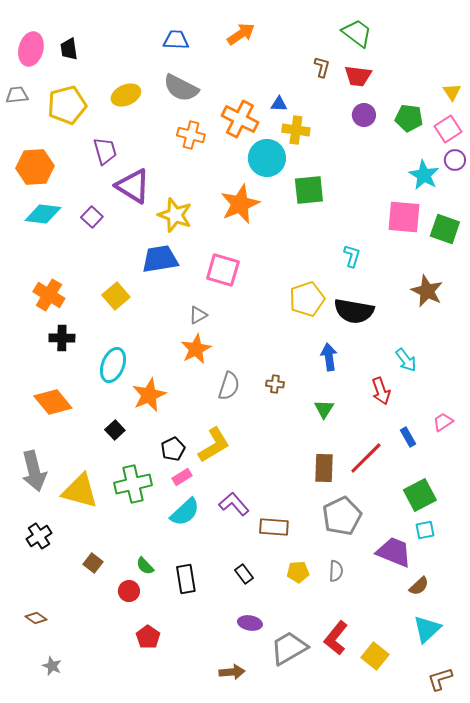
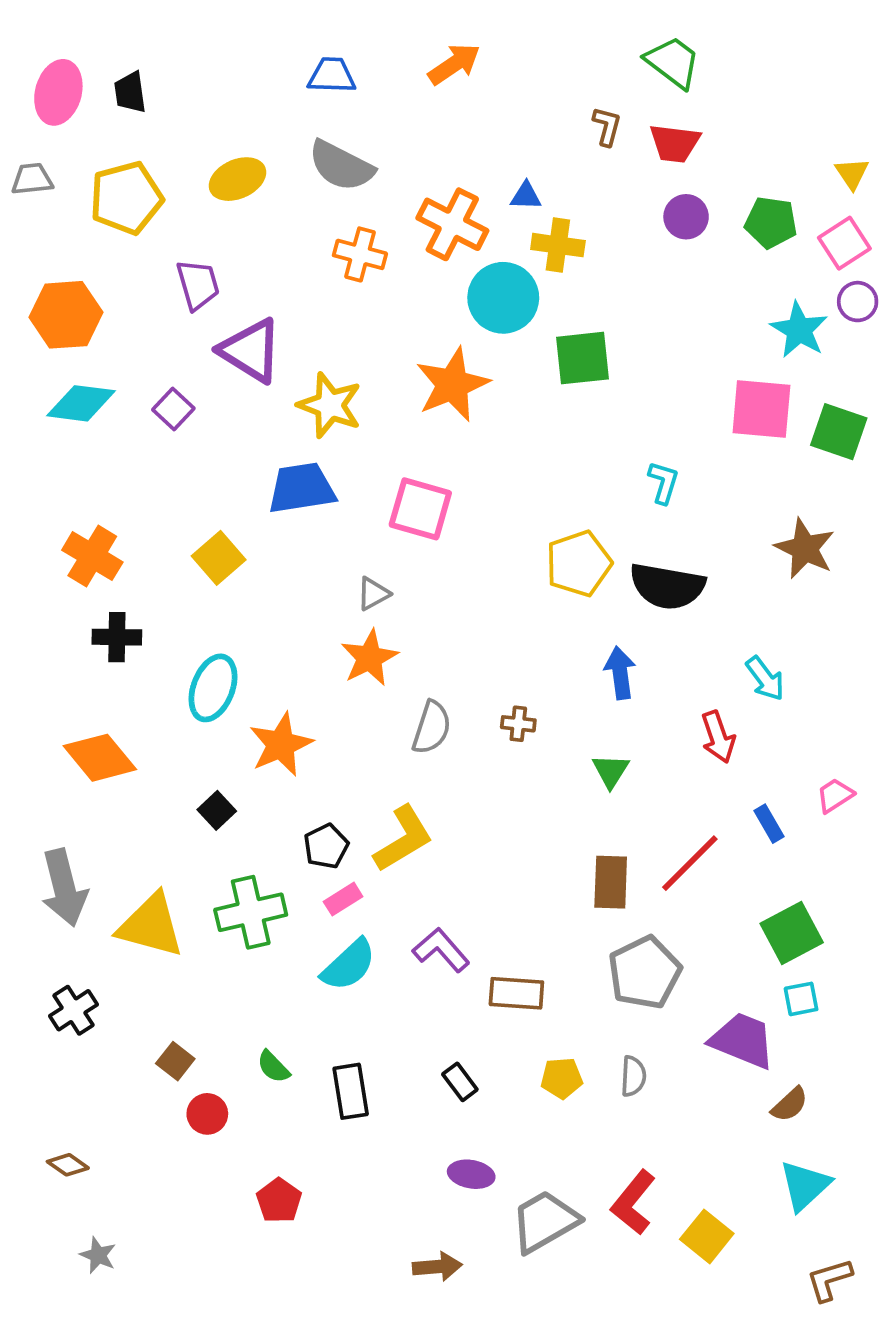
red circle: (129, 591) -> (207, 1114), moved

